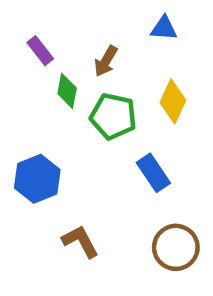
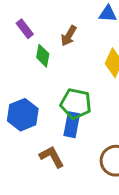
green pentagon: (113, 116) -> (76, 104), moved
blue rectangle: (153, 173) -> (72, 125), moved, turned 45

